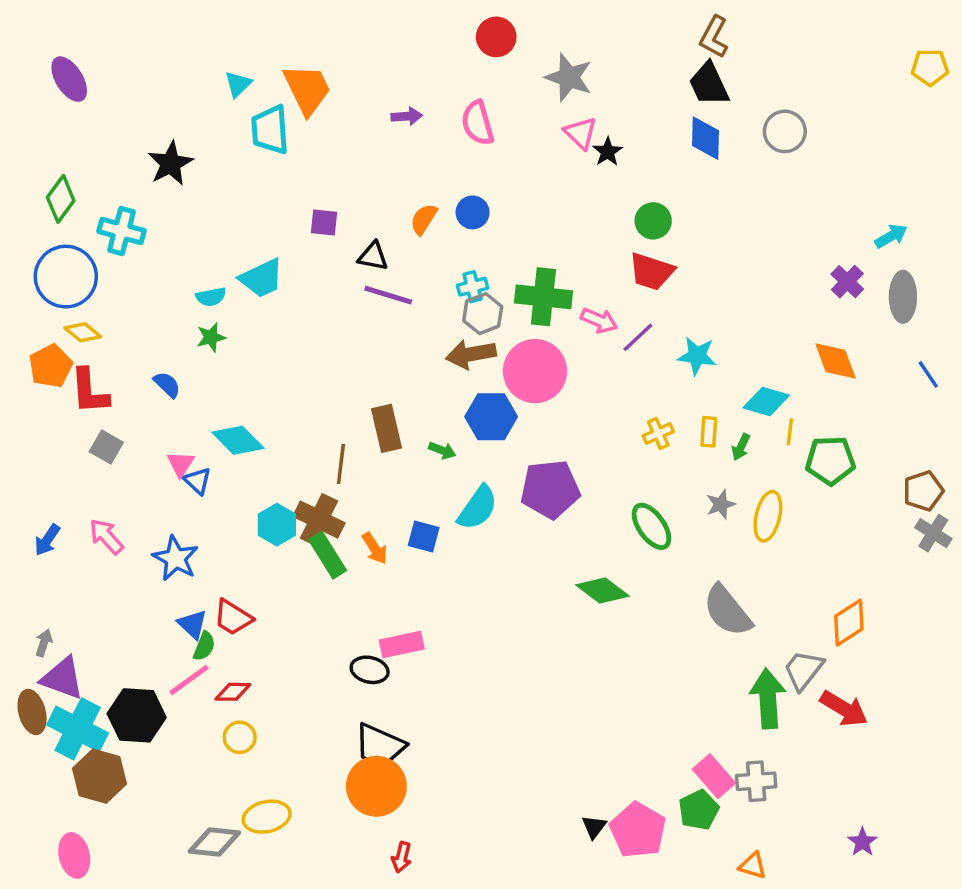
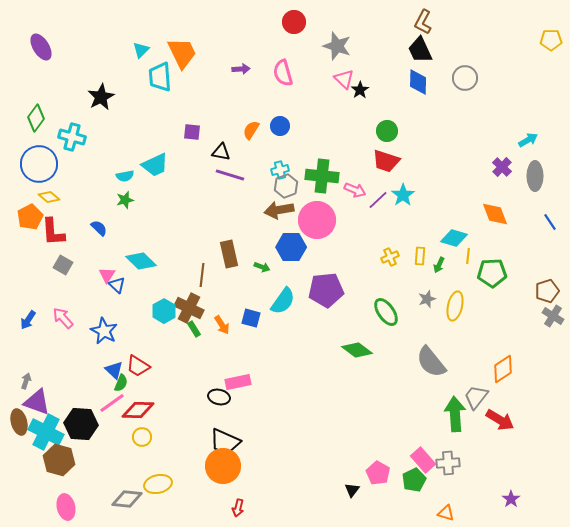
cyan star: (697, 356) -> (403, 195), moved, turned 30
green rectangle: (327, 555) -> (194, 329), size x0.6
red diamond: (233, 692) -> (138, 410), size x1.5
pink pentagon: (638, 830) -> (378, 473), moved, size x0.7
pink ellipse: (74, 855) -> (66, 507), moved

